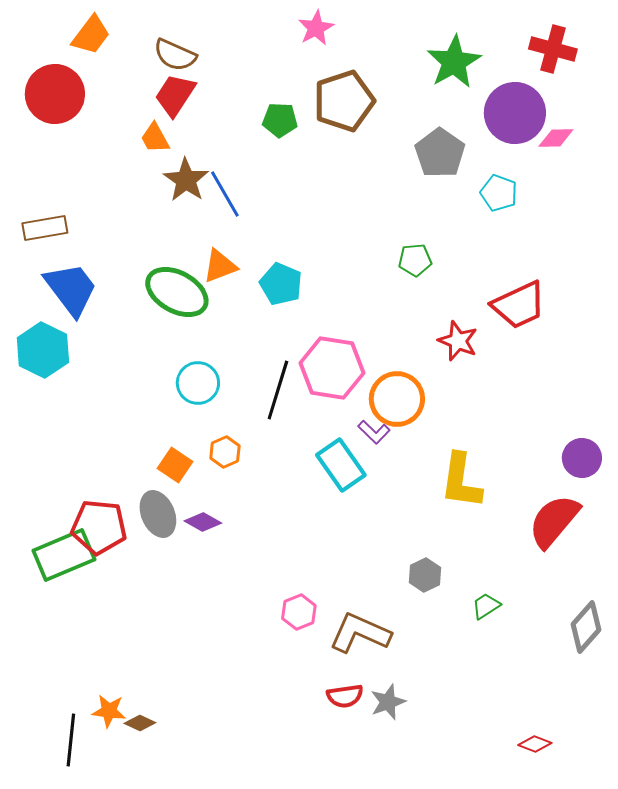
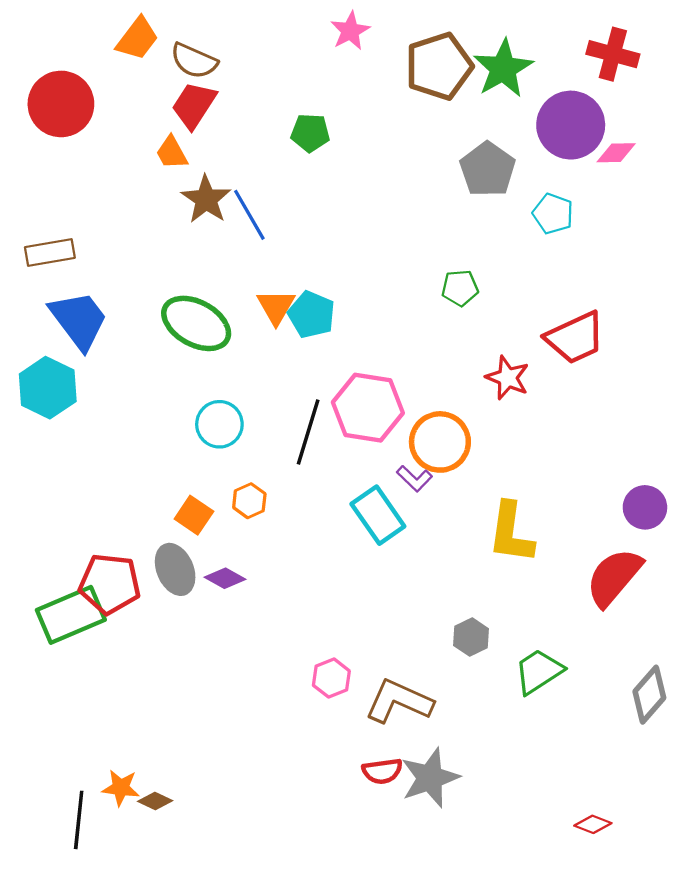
orange trapezoid: (91, 35) -> (137, 39), moved
brown pentagon: (344, 101) -> (439, 66), moved
orange triangle: (220, 266) -> (276, 307), moved, turned -39
green trapezoid: (486, 606) -> (539, 671), size x1.6
gray star: (388, 702) -> (430, 778), size x1.5

